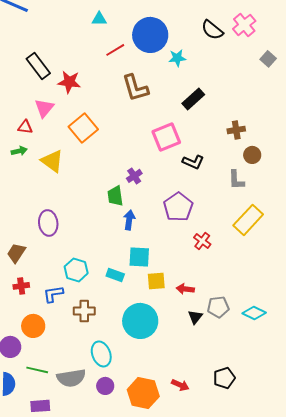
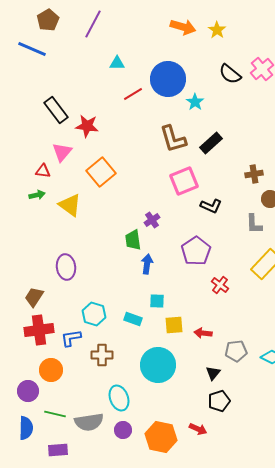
cyan star: (177, 58) -> (195, 102), turned -30
brown L-shape: (135, 88) -> (173, 139), moved
cyan square: (139, 257) -> (157, 301), size x0.7
red cross: (21, 286) -> (39, 330), size x1.8
black triangle: (195, 317) -> (213, 373), moved
black pentagon: (224, 378) -> (219, 401), moved

